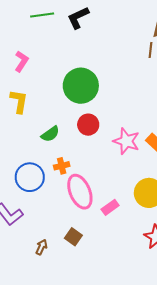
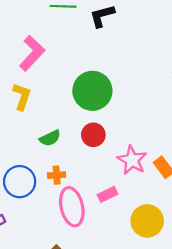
pink L-shape: (22, 61) -> (32, 53), size x1.5
pink rectangle: (110, 207) -> (107, 194), moved

